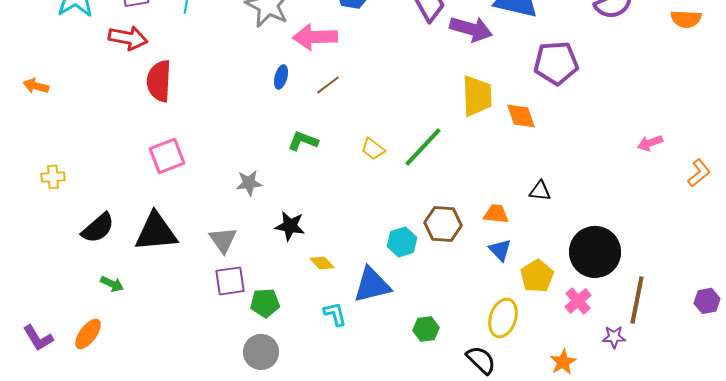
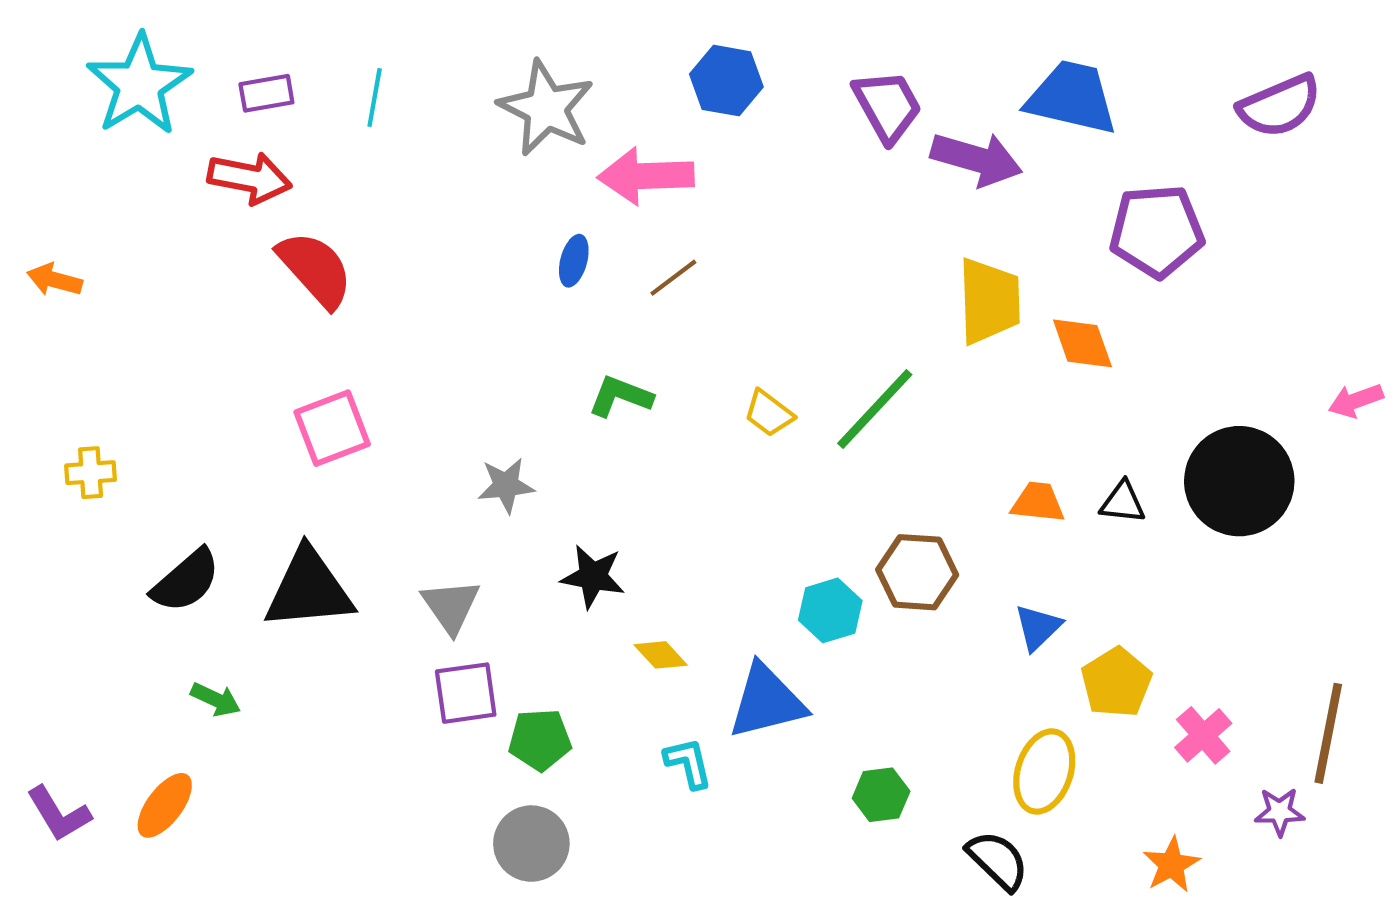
red semicircle: (159, 81) -> (315, 269), turned 135
orange trapezoid: (496, 214) -> (1038, 502), moved
blue triangle: (500, 250) -> (1038, 627), turned 30
black circle: (595, 252) -> (1239, 481), moved

